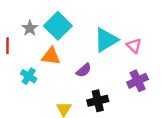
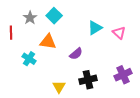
cyan square: (58, 26) -> (54, 16), size x0.7
cyan triangle: (106, 40) -> (95, 28), size x0.7
purple cross: (138, 81) -> (123, 75), moved

